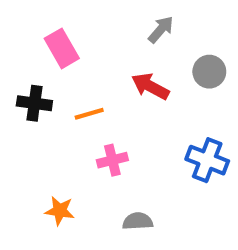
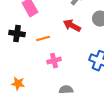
orange star: (60, 211) -> (18, 84), moved

